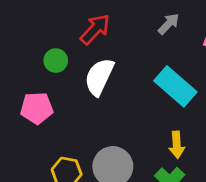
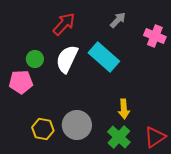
green circle: (56, 61) -> (35, 59), moved
cyan rectangle: (175, 86) -> (104, 57), moved

